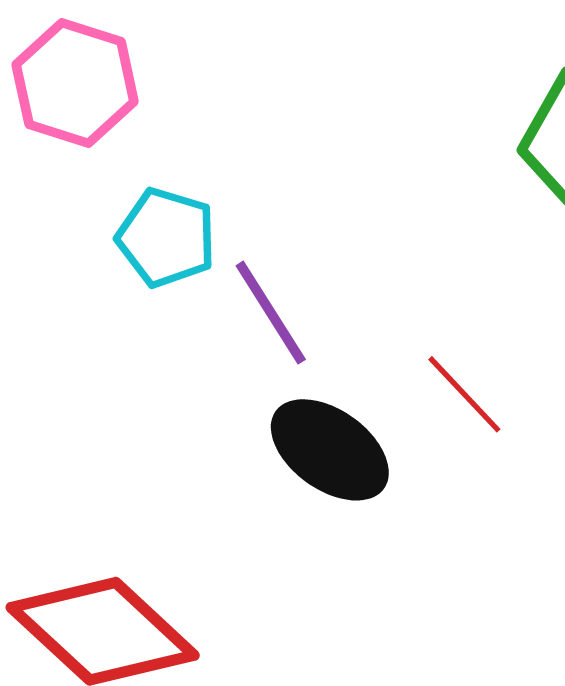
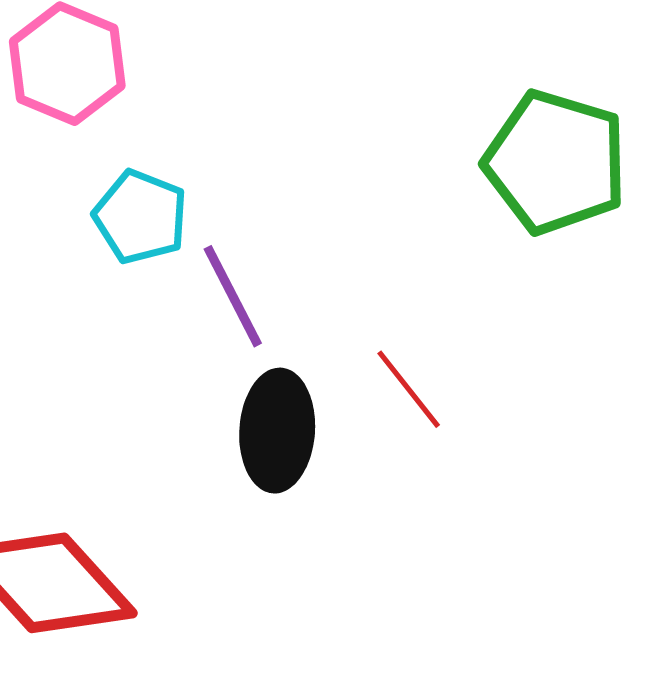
black ellipse: (330, 450) -> (277, 431), turned 53

